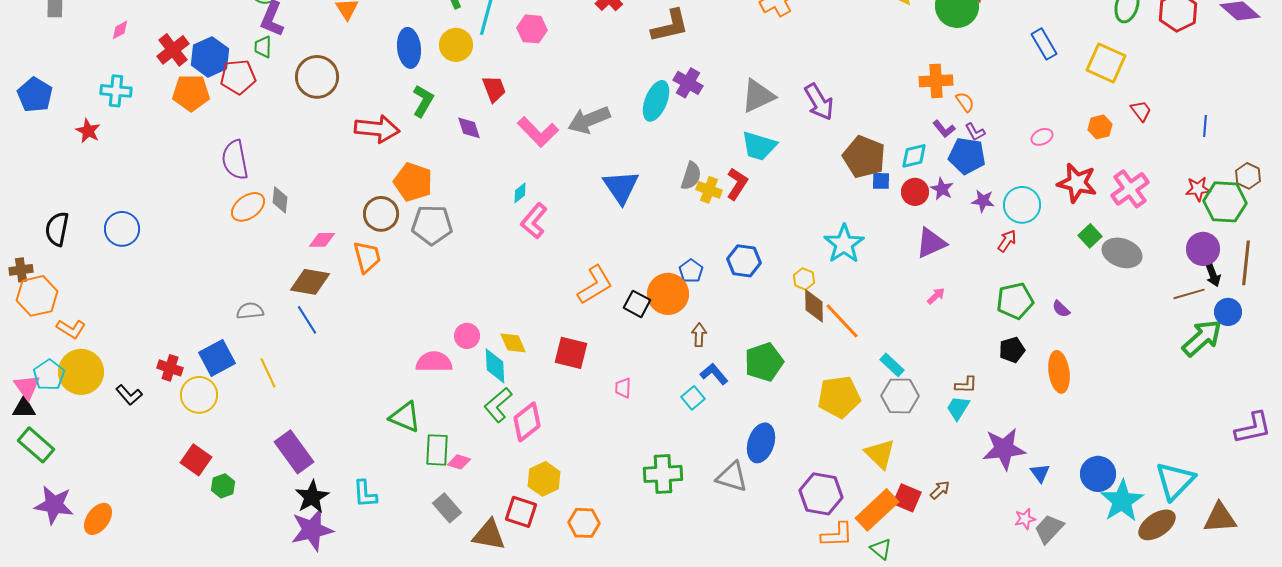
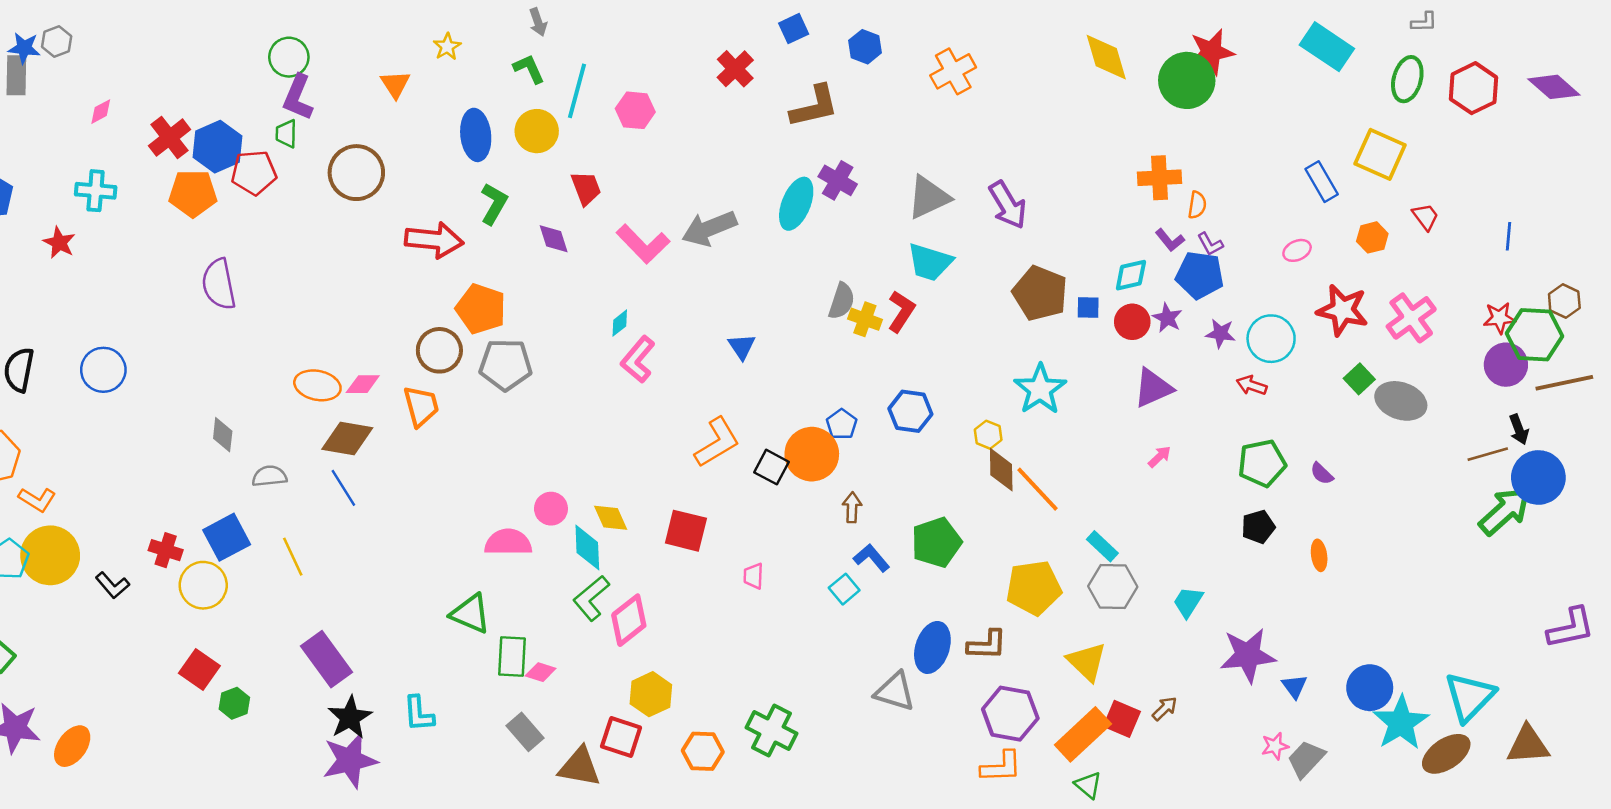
blue rectangle: (1044, 44) -> (1322, 182), moved
orange semicircle: (965, 102) -> (1197, 205), turned 45
brown pentagon: (864, 157) -> (1040, 293), moved
purple semicircle: (235, 160) -> (219, 284), moved
blue triangle: (621, 187) -> (742, 346), moved, size x0.6
gray diamond: (280, 200) -> (223, 435), moved
orange ellipse: (248, 207) -> (317, 385), moved, turned 48
red arrow: (1007, 241) -> (1252, 385), turned -105
purple circle: (1203, 249) -> (1506, 365), moved
brown line: (1246, 263) -> (1564, 383), moved, turned 72
blue circle: (1228, 312) -> (1538, 477), size x1.5
orange ellipse: (1059, 372) -> (1319, 555), size x0.6
brown L-shape: (966, 385) -> (987, 645), moved, size x1.4
green cross: (663, 474) -> (772, 730), moved, turned 30
orange L-shape: (837, 535) -> (1001, 767), moved

